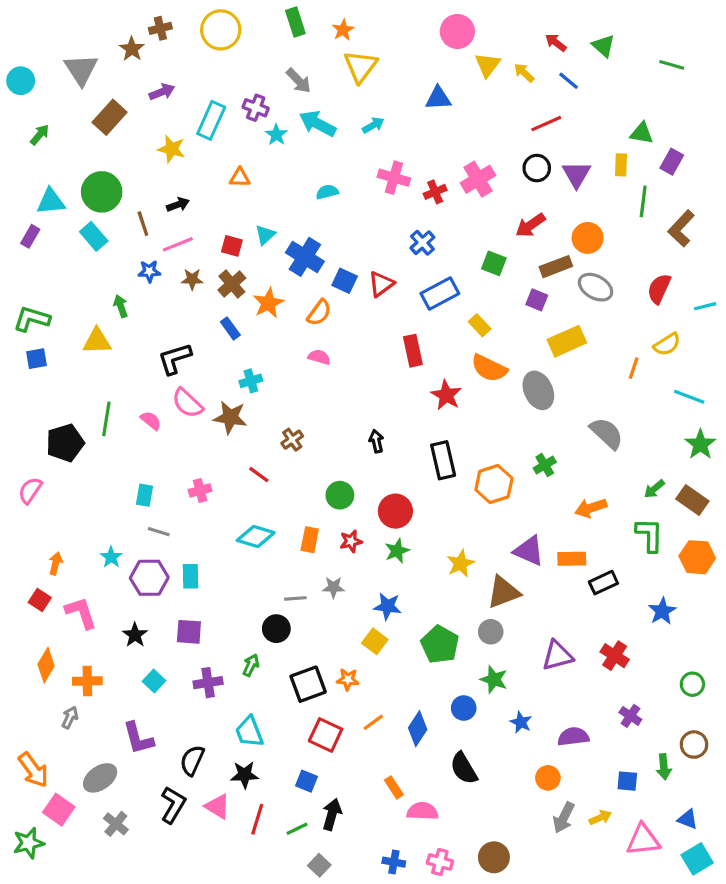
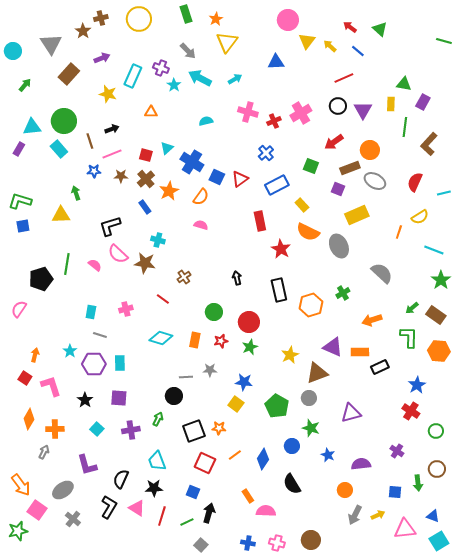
green line: (672, 65) -> (444, 41), moved
cyan cross: (251, 381) -> (158, 240), turned 32
red cross: (615, 656) -> (411, 411), moved

